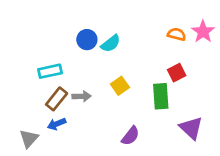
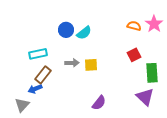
yellow square: (120, 86) -> (91, 65), turned 32
gray arrow: (82, 96) -> (72, 63), moved
green rectangle: (161, 96) -> (152, 73), moved
blue arrow: (57, 124) -> (35, 89), moved

